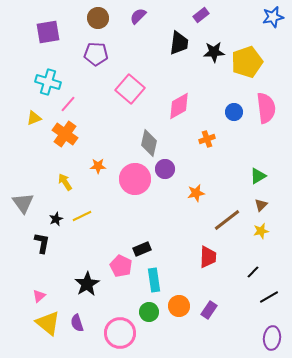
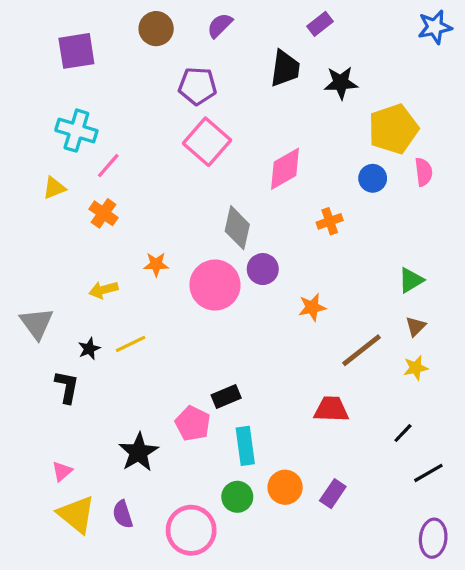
purple pentagon: (96, 54) -> (197, 86), moved
yellow pentagon: (247, 62) -> (393, 129), moved
pink semicircle: (266, 108) -> (424, 172), size x0.6
orange cross: (65, 134) -> (104, 213), size x0.7
yellow arrow: (65, 182) -> (104, 290), turned -72
red trapezoid: (208, 257) -> (331, 409), turned -90

